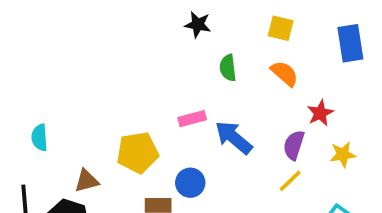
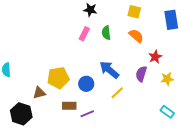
pink rectangle: (192, 119) -> (84, 34), moved, turned -48
brown triangle: (87, 181) -> (39, 93), moved
yellow line: (290, 181) -> (117, 93), moved
blue circle: (190, 183) -> (86, 84), moved

